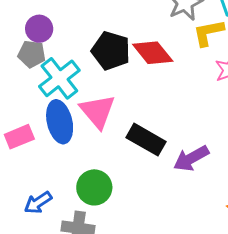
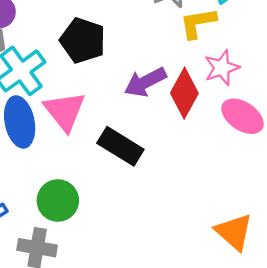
red diamond: (153, 53) -> (184, 93), moved, turned 66
purple arrow: (191, 158) -> (145, 82), moved

